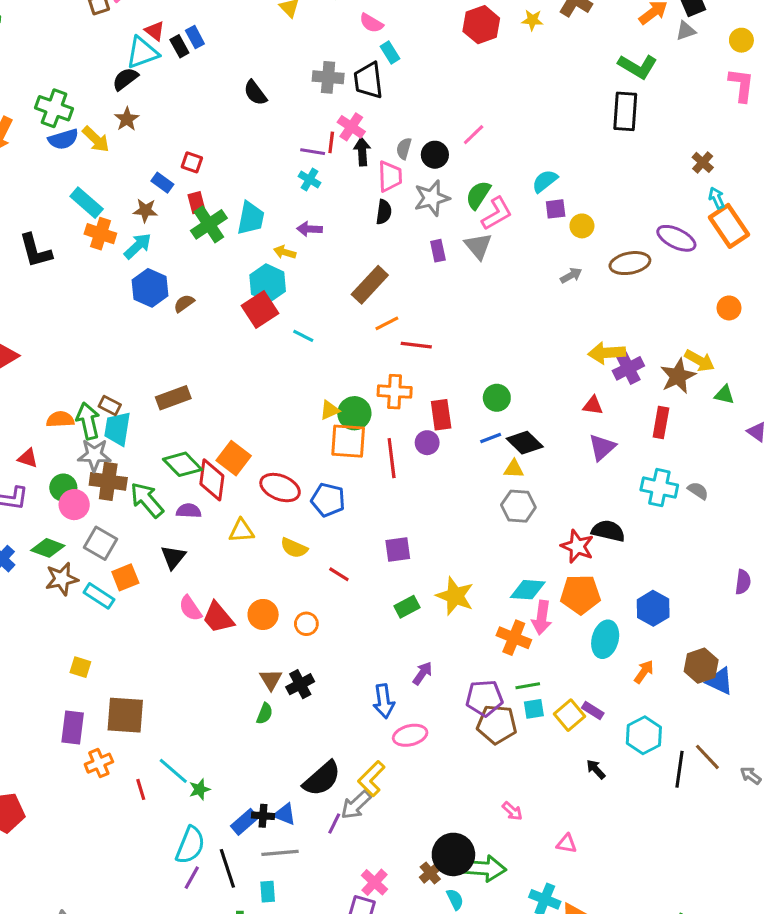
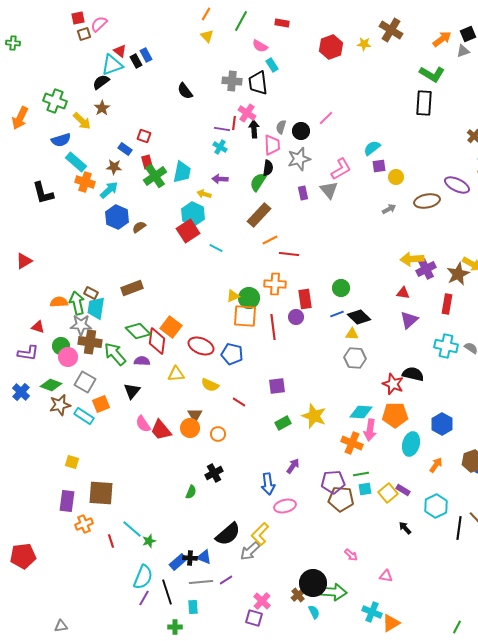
blue semicircle: (63, 139) -> (61, 140), moved
green semicircle: (478, 195) -> (258, 182), moved
brown triangle: (271, 680) -> (195, 415), moved
purple line: (334, 823) -> (226, 580), moved, turned 32

